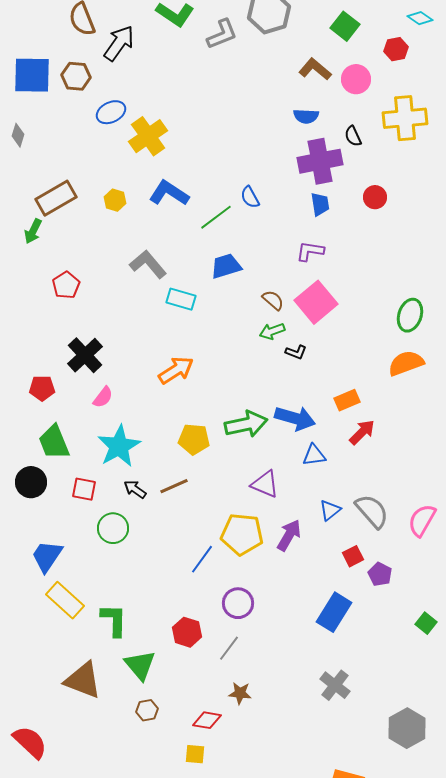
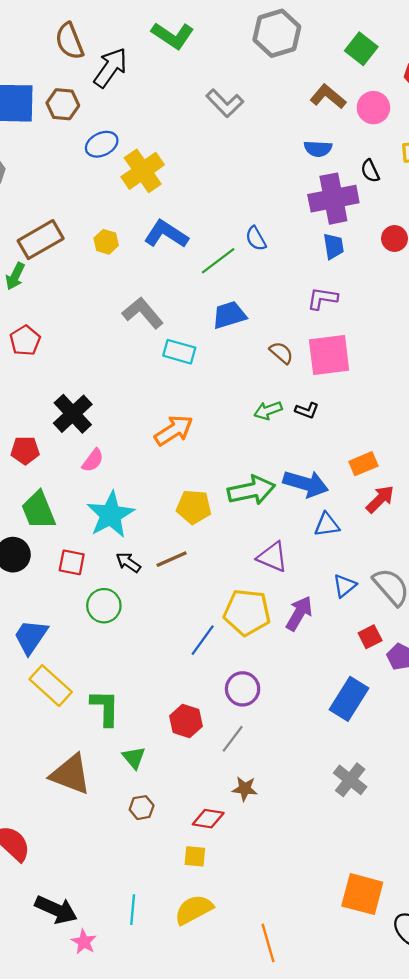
gray L-shape: (222, 34) -> (225, 103), moved, turned 68
red pentagon: (66, 285) -> (25, 341), moved
pink square: (316, 302) -> (329, 355), turned 33
green arrow: (272, 331) -> (268, 410), moved
green triangle: (140, 665) -> (134, 758), size x0.7

